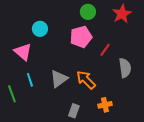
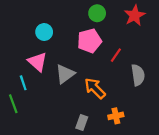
pink triangle: (23, 52) -> (38, 62), moved
gray triangle: (59, 79) -> (65, 74), moved
cyan line: (30, 80) -> (23, 83), moved

